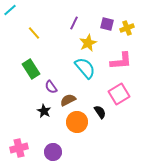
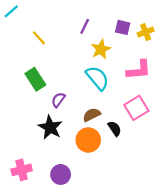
purple semicircle: (51, 87) -> (58, 100), turned 72
brown semicircle: (68, 100) -> (92, 115), moved
black star: (44, 111) -> (50, 127), size x1.5

